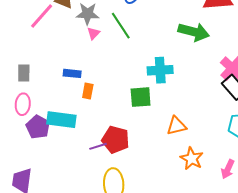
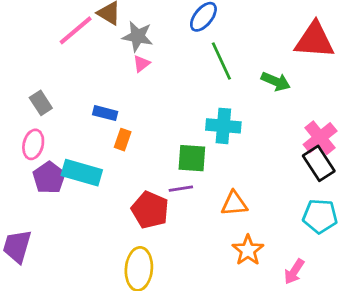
green line: (121, 26) -> (221, 61), moved
green arrow: (194, 32) -> (276, 81), size x0.7
gray rectangle: (24, 73) -> (41, 103), turned -42
purple line: (98, 146) -> (181, 189), moved

